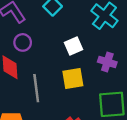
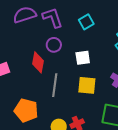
white square: (74, 46) -> (83, 58), moved

